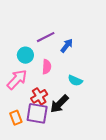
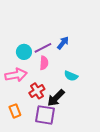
purple line: (46, 37) -> (43, 48), moved
pink arrow: (17, 79) -> (16, 75), turned 35
purple square: (37, 113) -> (45, 115), moved

